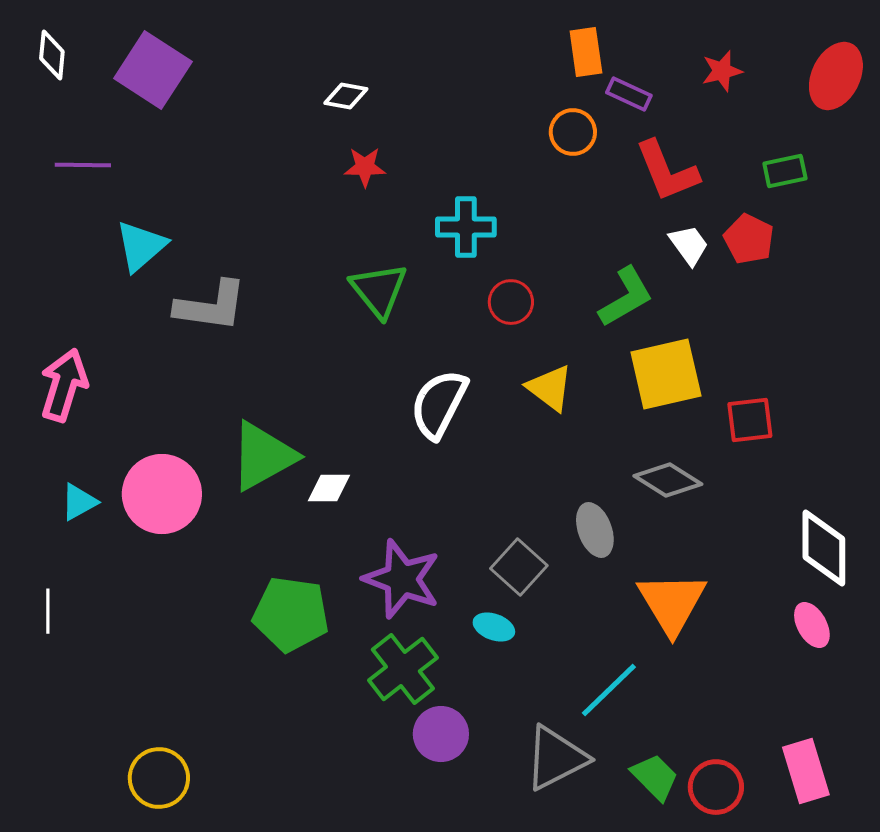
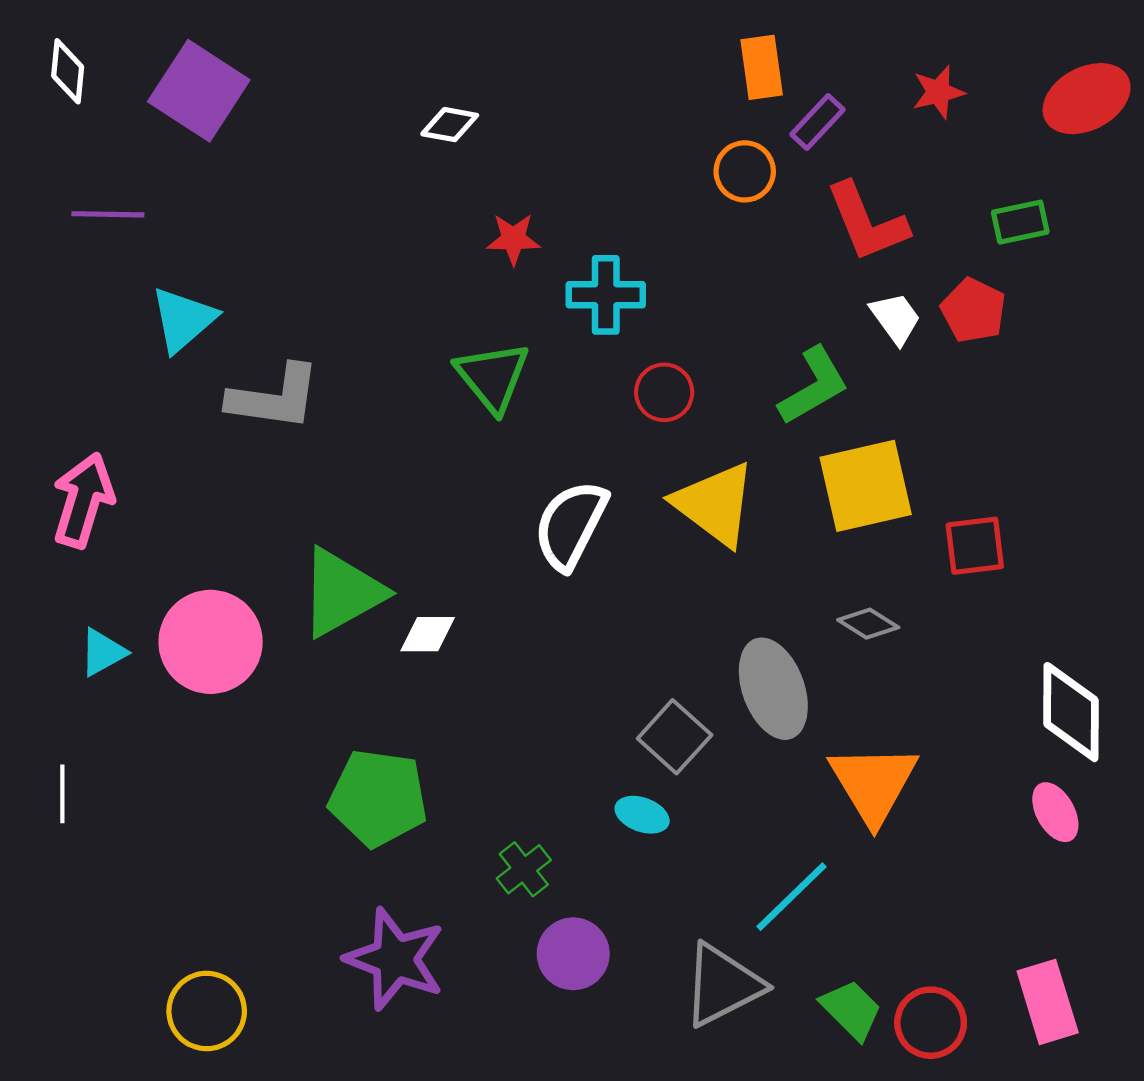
red ellipse: (836, 76) -> (1087, 99), turned 36
purple rectangle: (629, 94) -> (818, 122), turned -72
red star: (365, 167) -> (513, 239), moved
yellow triangle: (550, 388) -> (715, 504), size x1.4
gray diamond: (668, 480) -> (868, 624), size x0.7
gray ellipse: (595, 530) -> (773, 689), size x1.4
purple star: (402, 579) -> (395, 959), moved
green cross: (403, 669) -> (524, 869), size x0.6

